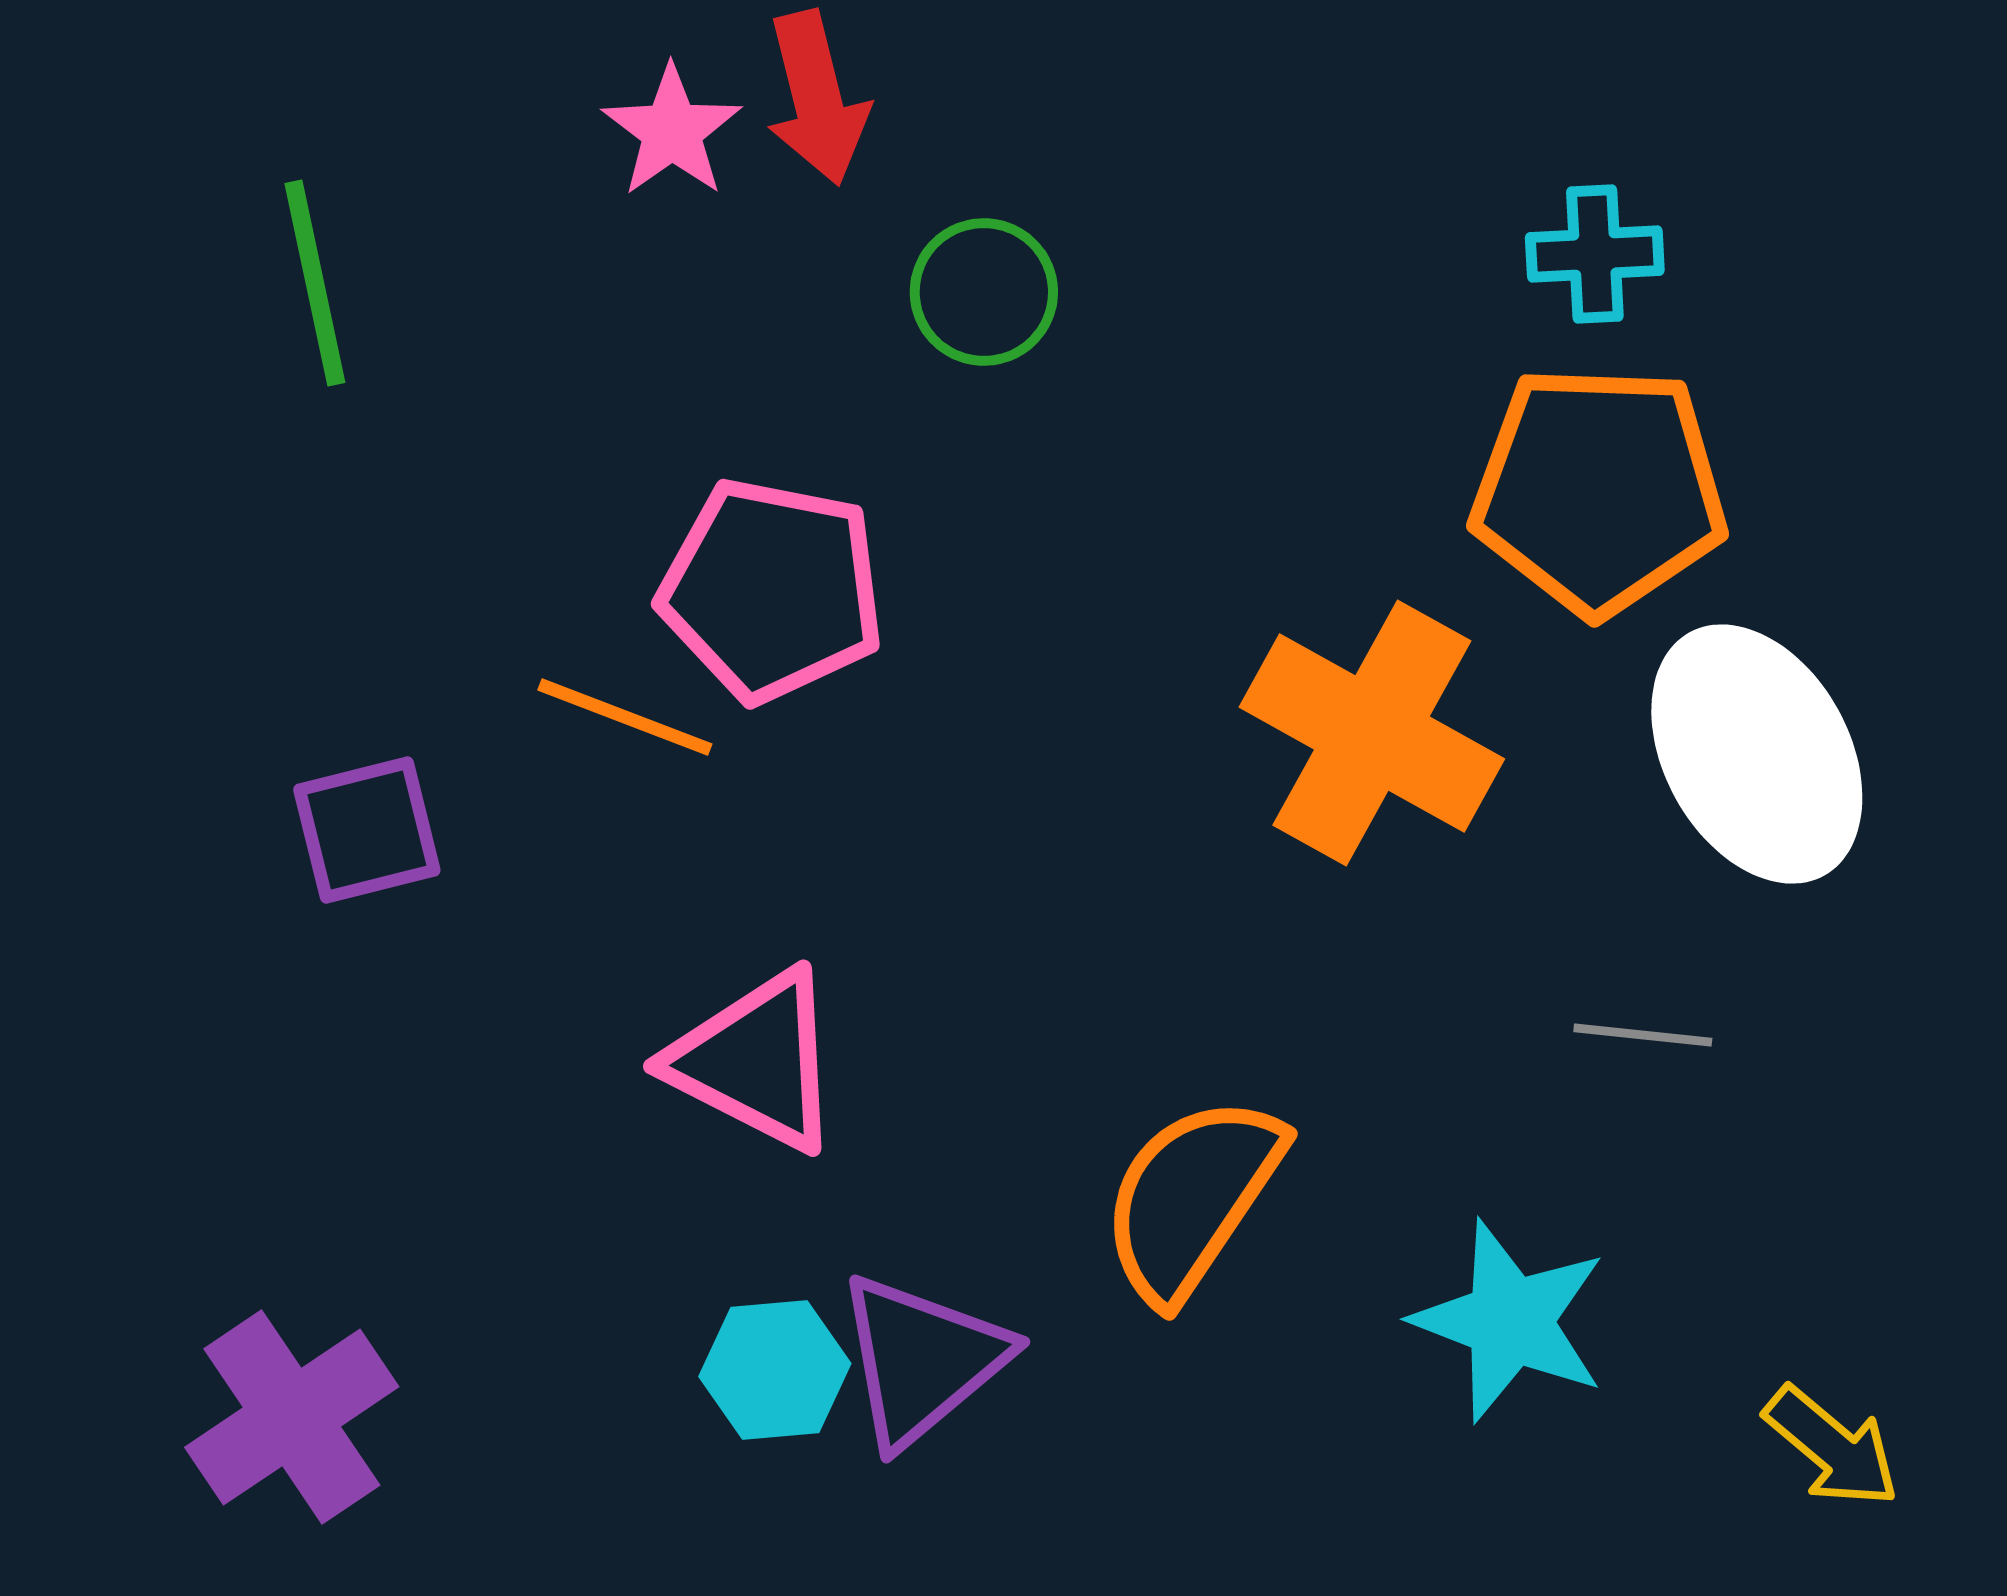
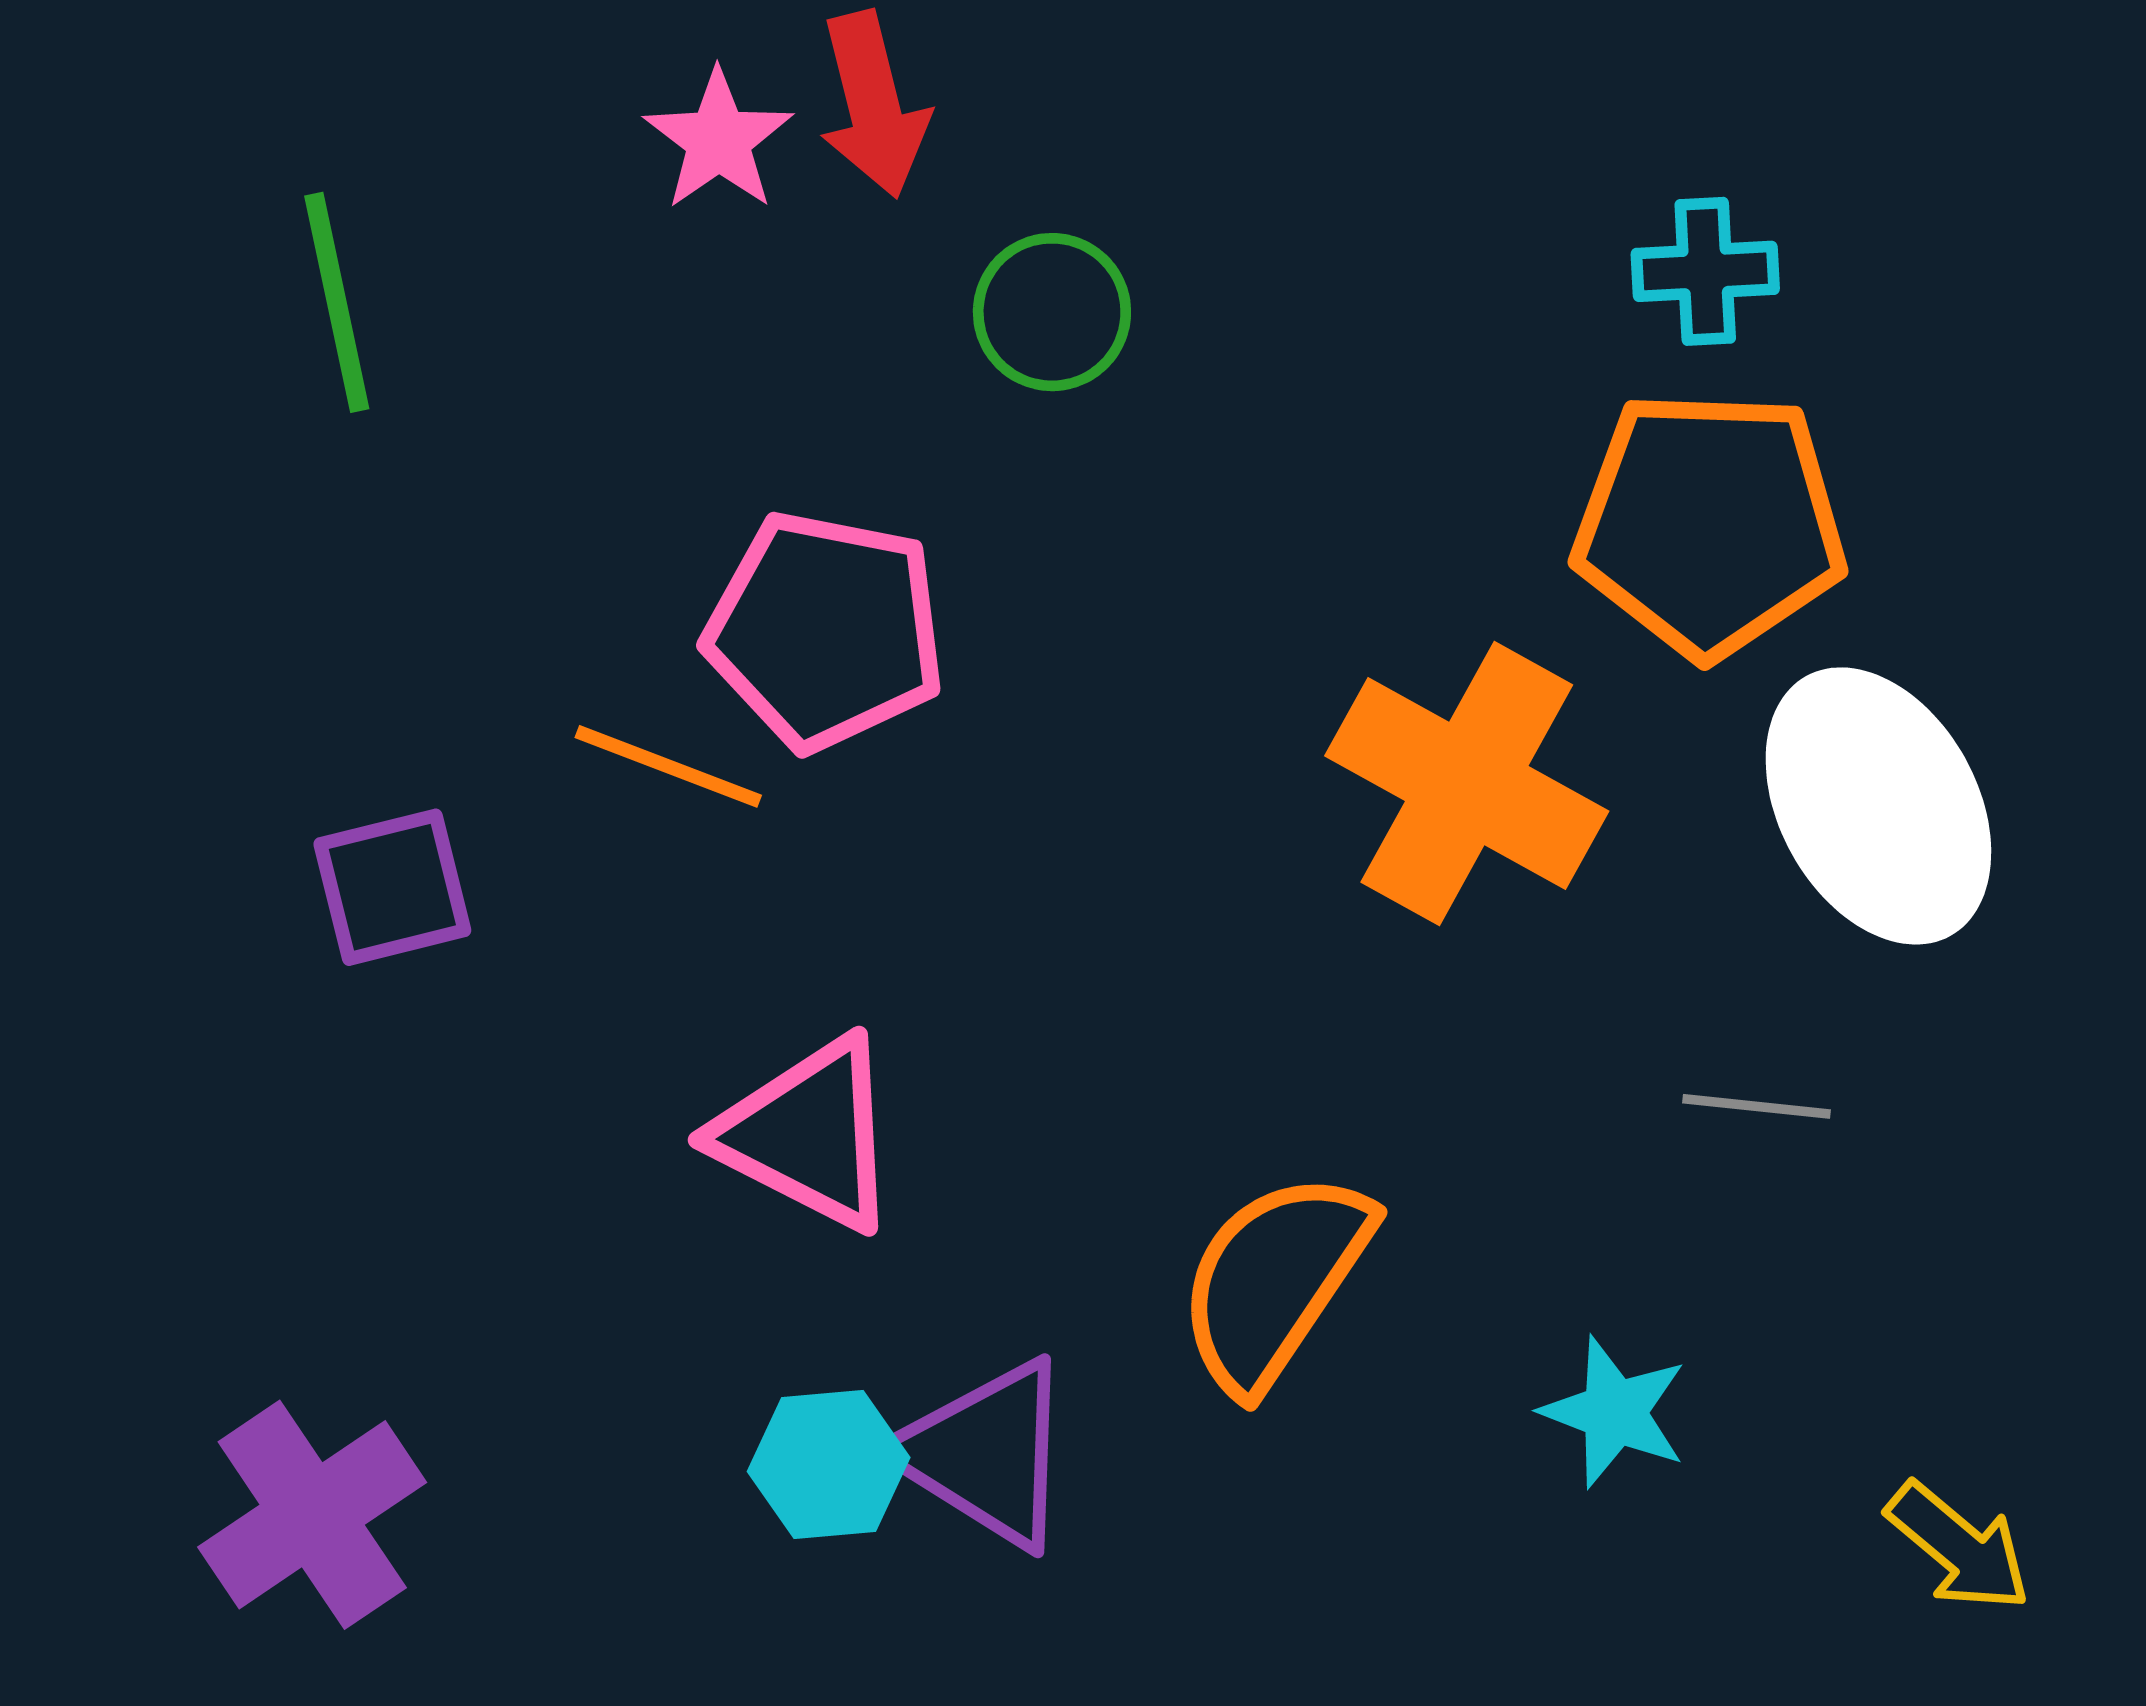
cyan star: (1510, 1321) -> (1614, 1412), size x0.7
purple triangle: (922, 1360) -> (986, 1454), turned -48

